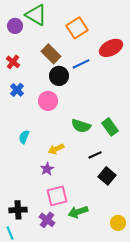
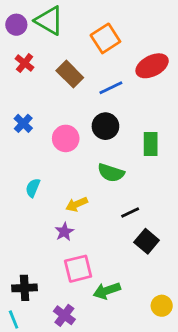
purple circle: (15, 26) -> (16, 25), moved
red cross: (13, 62) -> (25, 63), moved
black circle: (59, 76) -> (105, 126), moved
green rectangle: (110, 127) -> (151, 144), moved, turned 36
purple cross: (47, 220) -> (64, 315), moved

